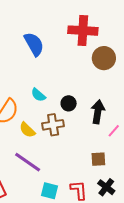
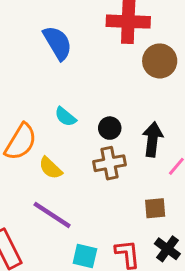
brown cross: (53, 125) -> (109, 163), moved

